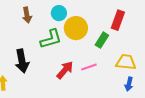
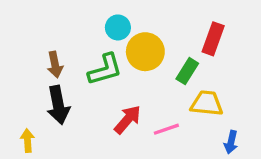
brown arrow: (27, 15) -> (55, 65), moved
yellow trapezoid: (126, 62) -> (207, 103), moved
pink line: (89, 67) -> (166, 129), moved

